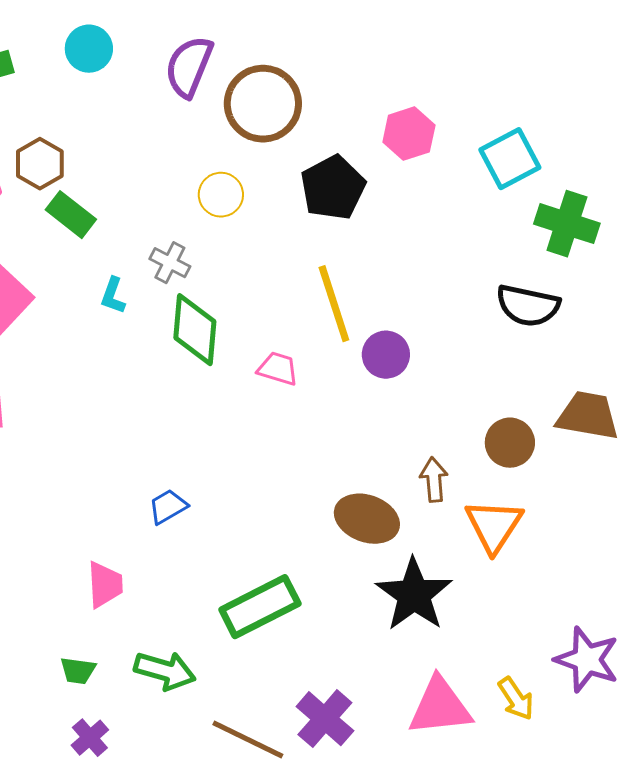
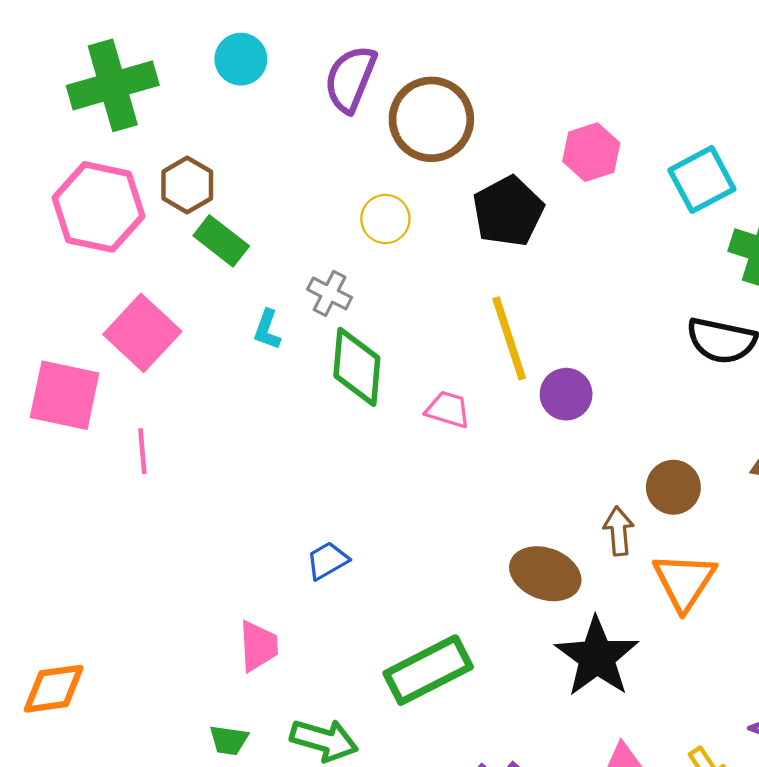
brown circle: (510, 443) -> (673, 487), moved

